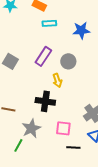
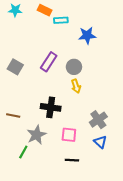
cyan rectangle: (49, 23) -> (61, 20), moved
yellow arrow: (57, 80) -> (76, 86), moved
black line: (73, 147) -> (72, 160), moved

